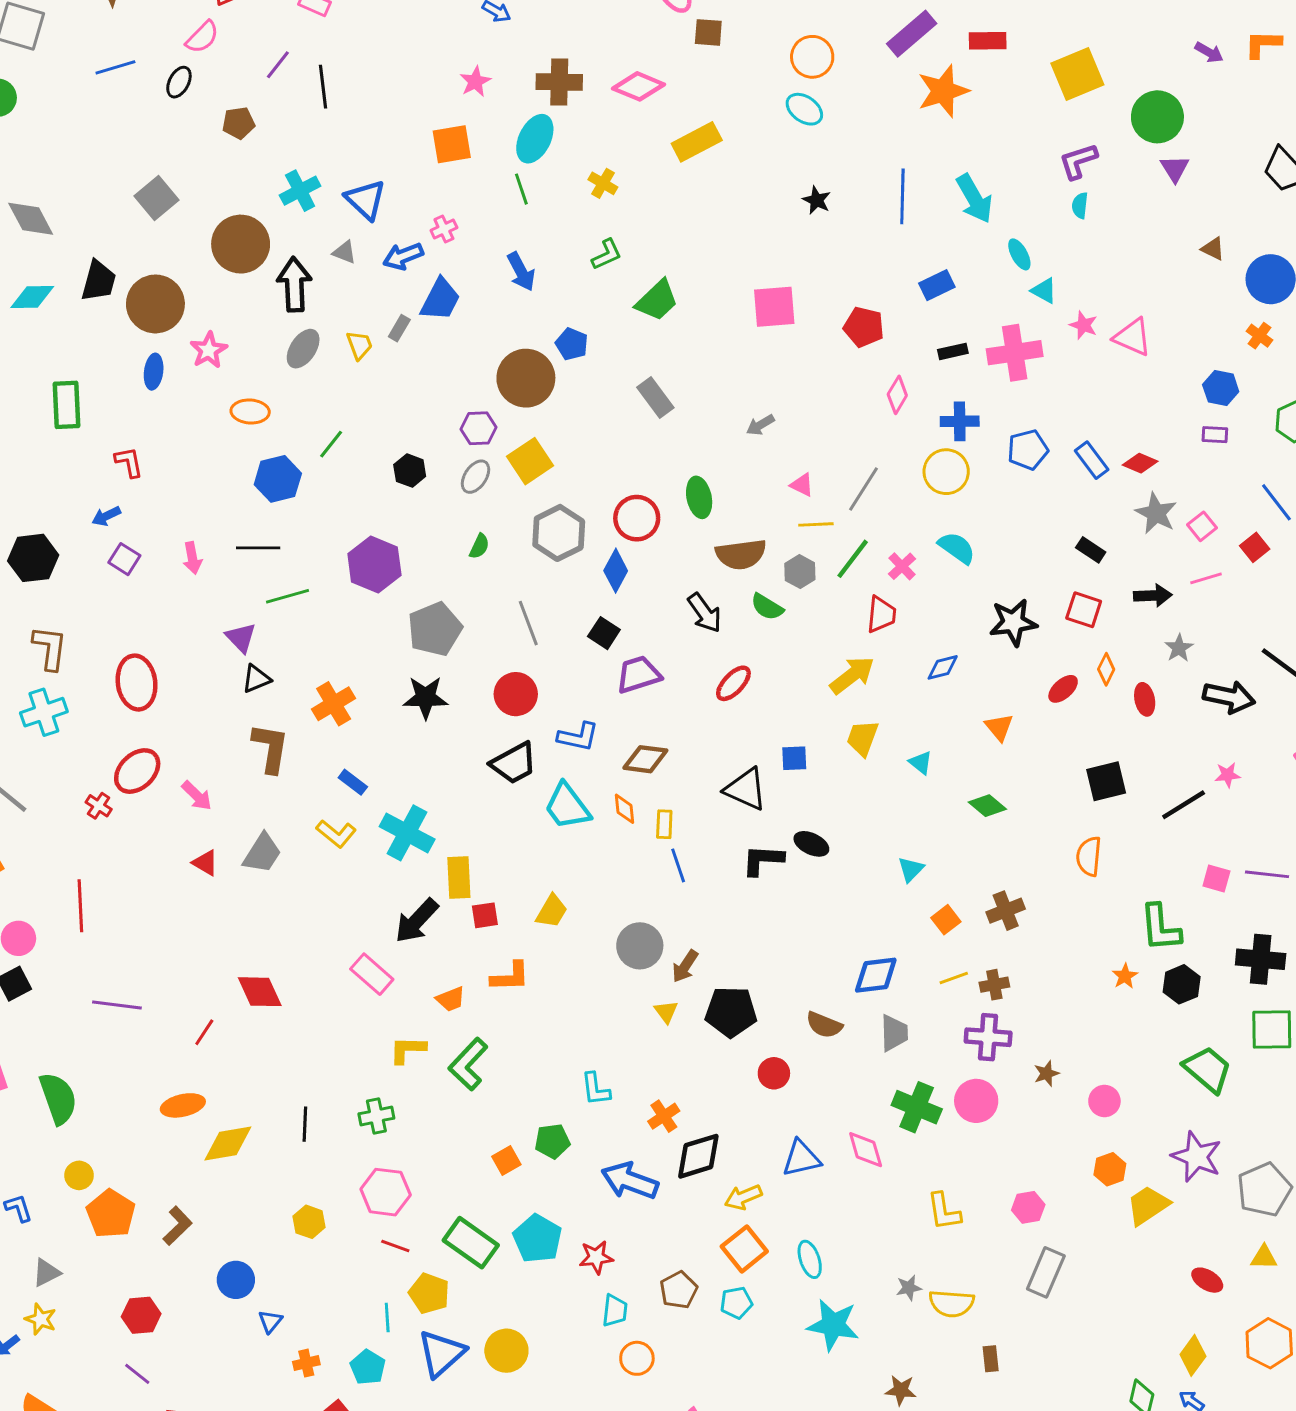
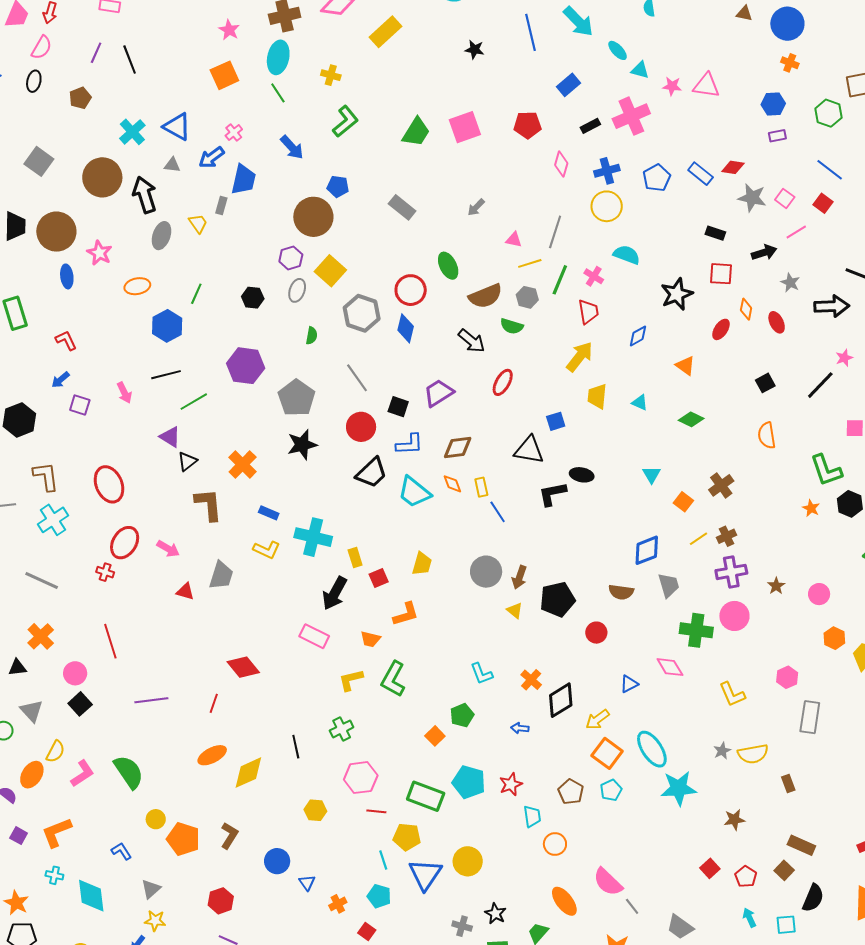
green L-shape: (607, 254) -> (345, 121), size x1.4
green trapezoid: (657, 300) -> (416, 132), moved
black square: (604, 633) -> (398, 407), moved
black square: (1106, 781) -> (765, 383), size x0.7
yellow rectangle: (459, 878) -> (355, 558), size x0.7
orange trapezoid: (451, 999) -> (370, 639), turned 50
blue triangle: (801, 1158) -> (629, 684), size x0.7
blue arrow: (630, 1181) -> (520, 728), size x0.5
cyan ellipse: (810, 1259) -> (652, 749), size x1.5

